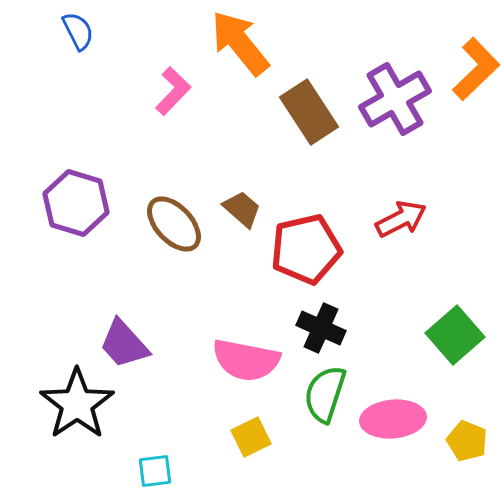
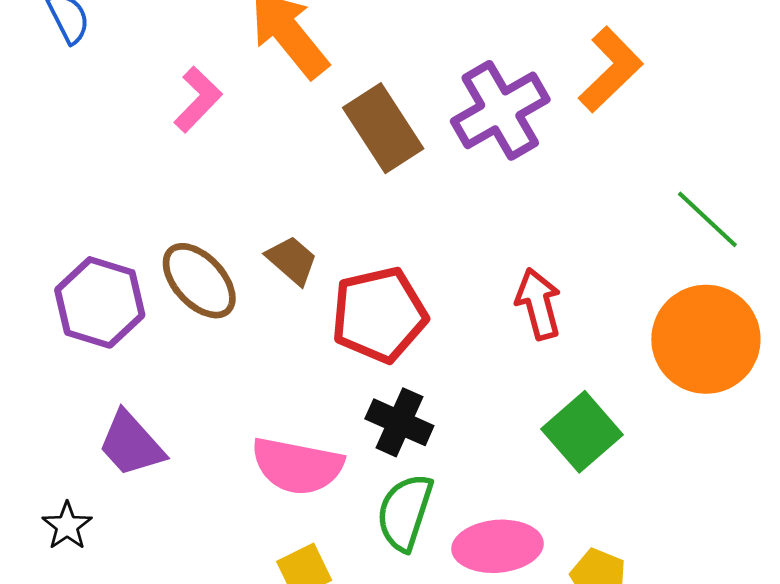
purple hexagon: (76, 203) -> (100, 302), moved
red arrow: (401, 219) -> (538, 304), moved, turned -78
black star: (77, 404) -> (67, 526), size x0.5

